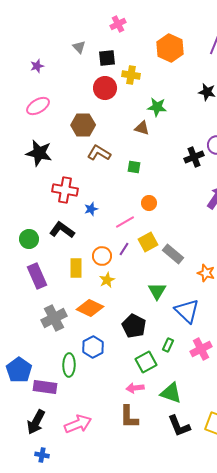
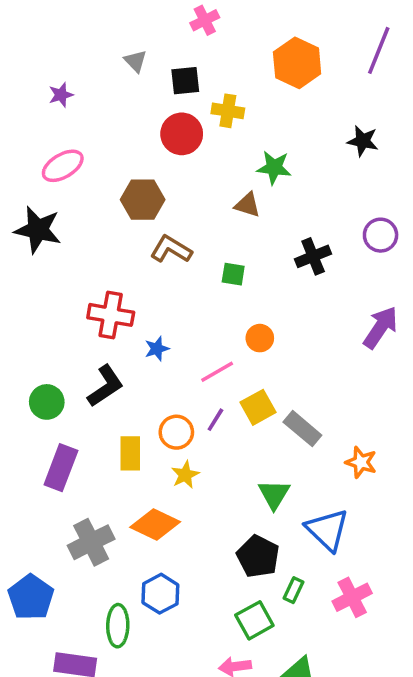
black star: (39, 153) -> (38, 230), moved
black cross: (194, 157) -> (313, 256), moved
black L-shape: (62, 230) -> (105, 386), turned 110
purple rectangle: (37, 276) -> (61, 468), turned 45
black pentagon: (134, 326) -> (258, 556), moved
blue pentagon: (19, 370) -> (31, 597), moved

